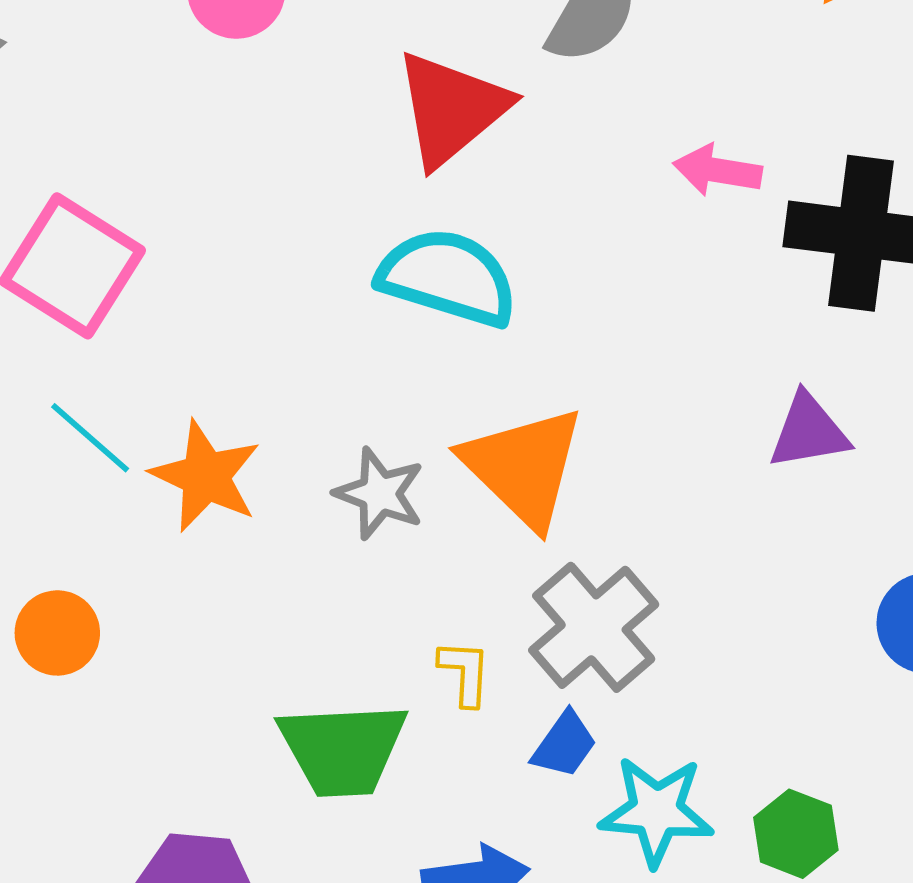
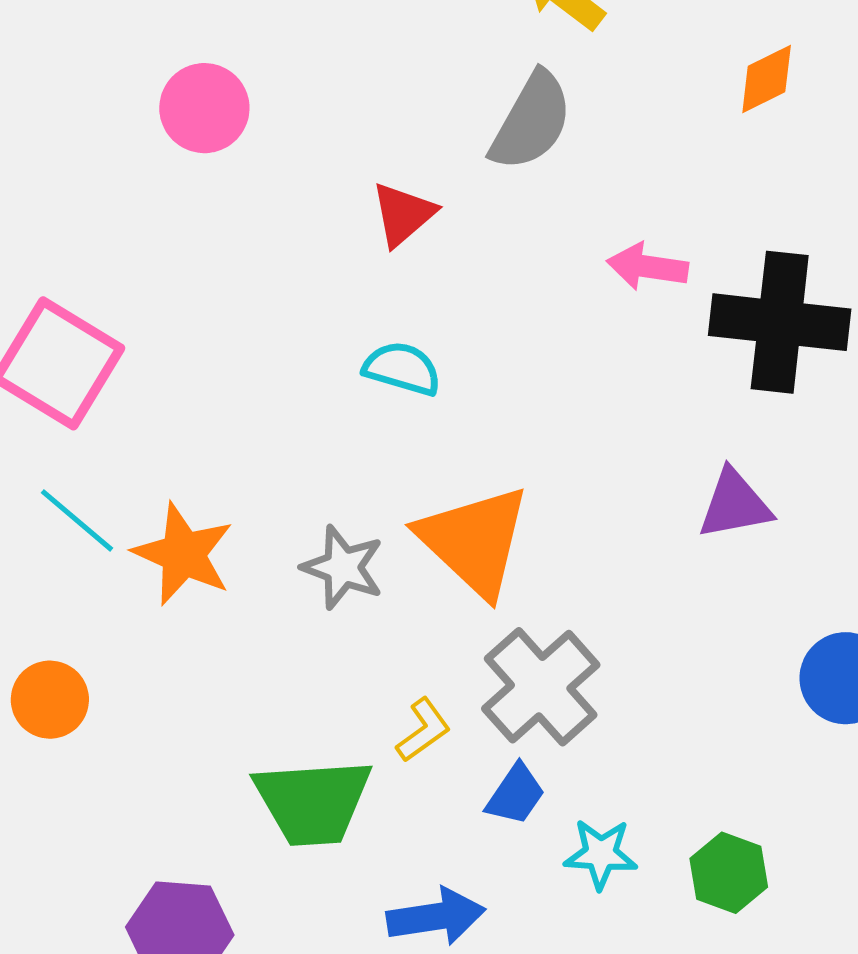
red triangle: (452, 109) -> (403, 214), size x0.6
cyan semicircle: (448, 277) -> (402, 369), size x0.6
yellow L-shape: (465, 673) -> (423, 730), turned 52
cyan star: (656, 811) -> (601, 854), size x0.7

